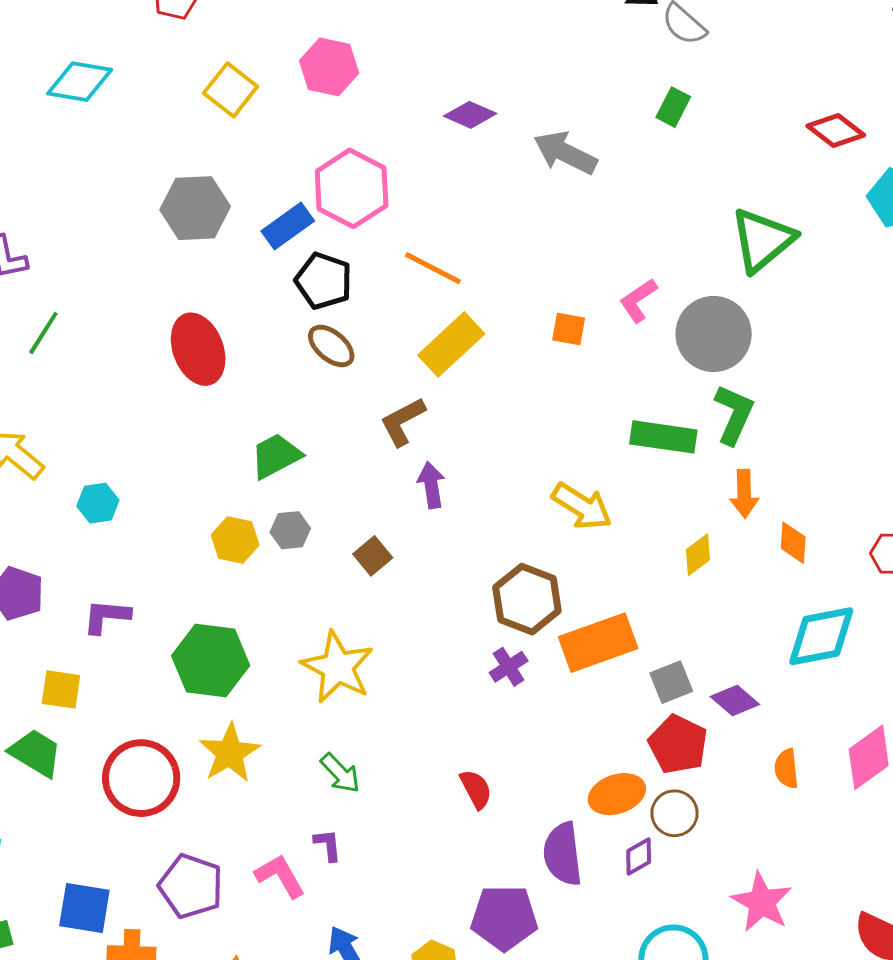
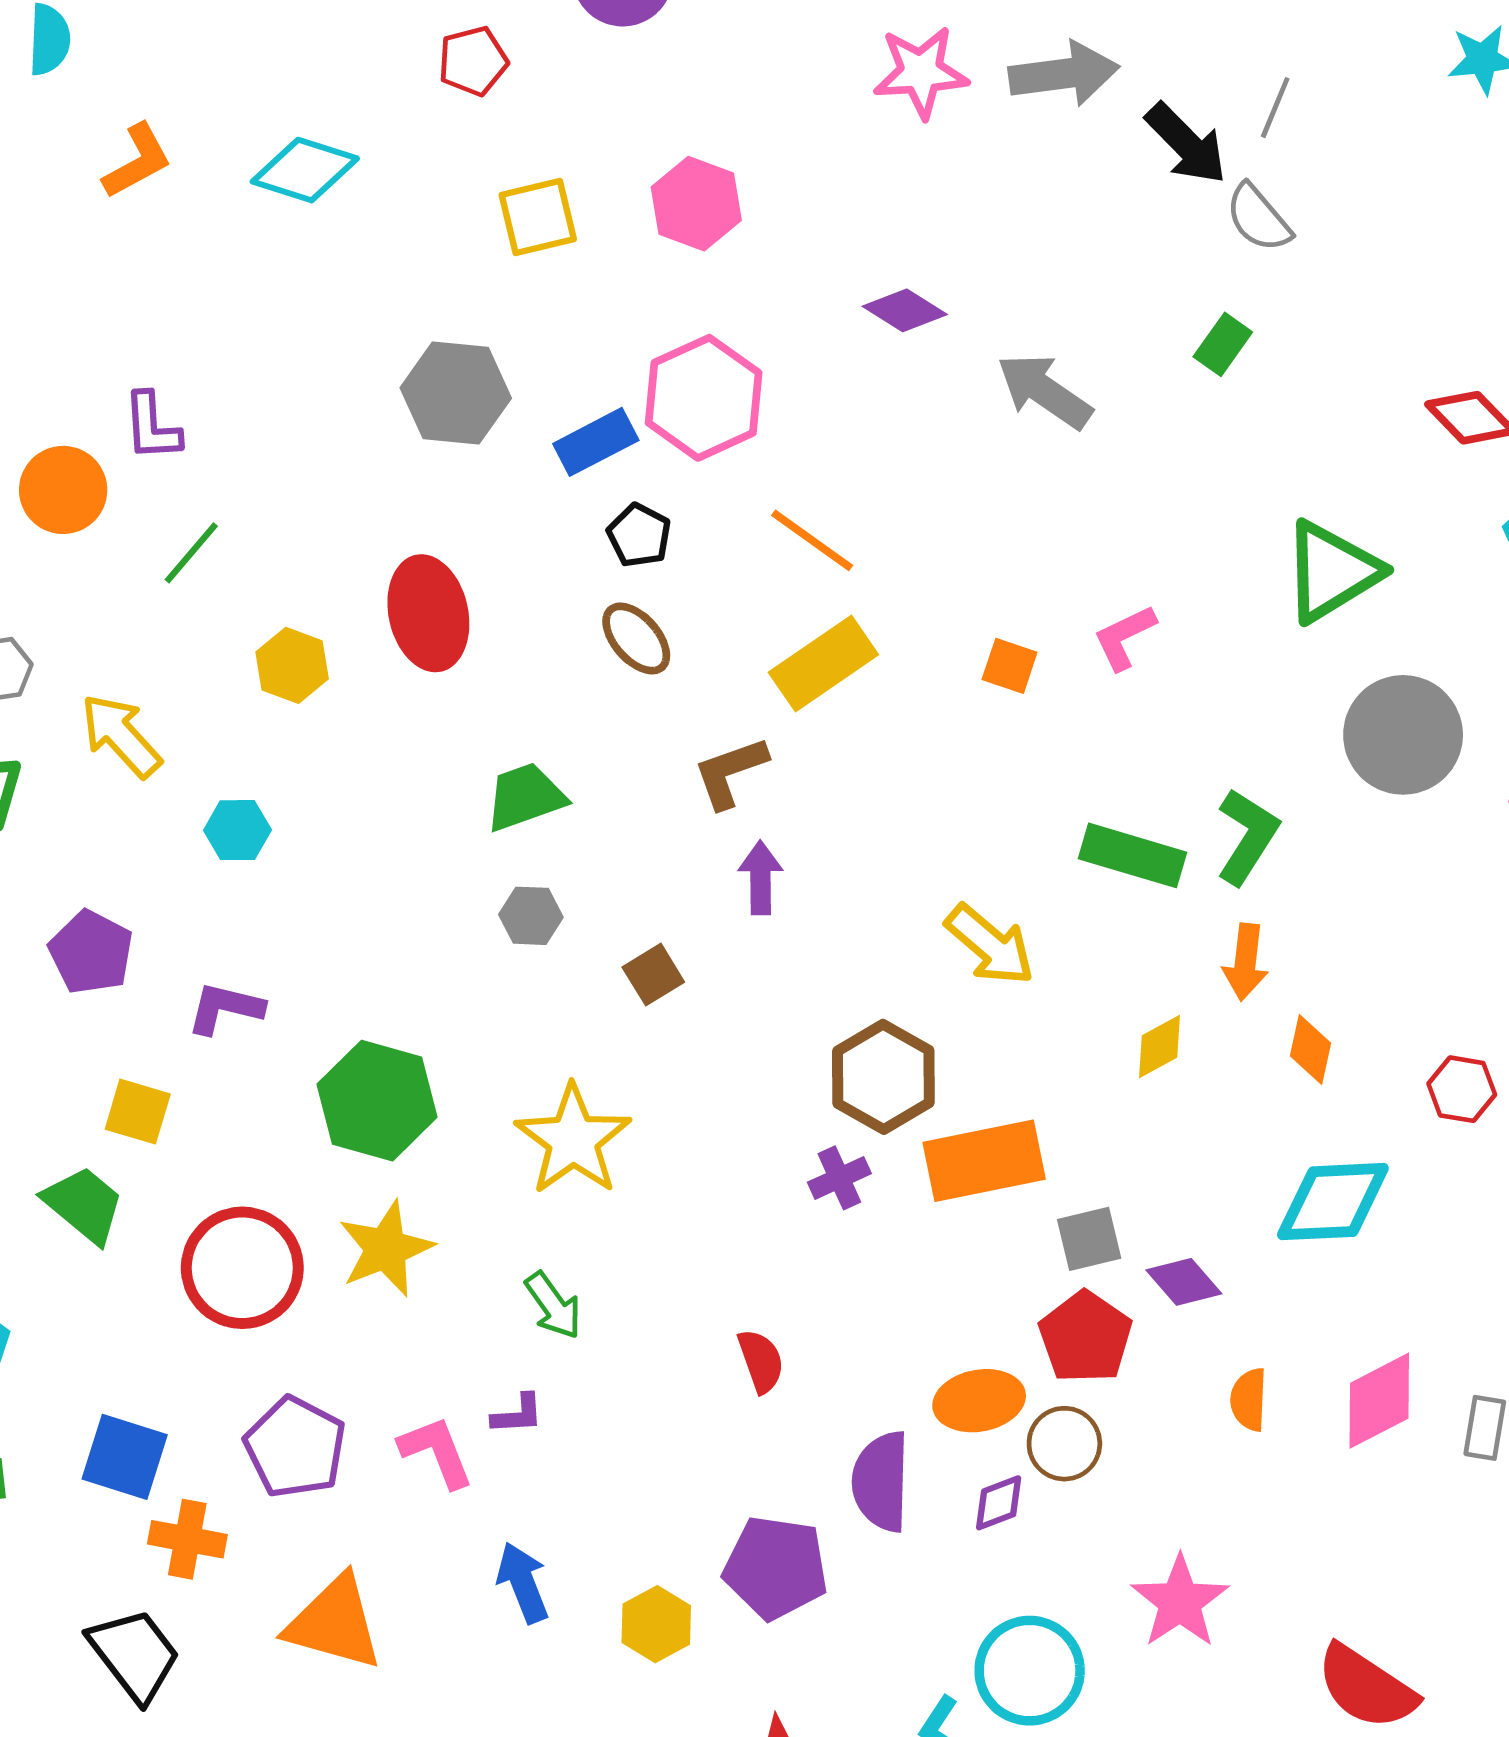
yellow square: (231, 90) -> (538, 217), turned 30
black pentagon: (324, 281) -> (639, 535), size x0.7
gray circle: (714, 334) -> (1403, 735), moved
yellow hexagon: (235, 540) -> (292, 665), moved
purple L-shape: (328, 845) -> (518, 1414), turned 84

